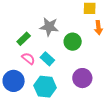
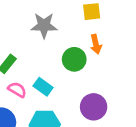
gray star: (49, 27) -> (44, 25), moved
orange arrow: (98, 28) -> (96, 44), moved

